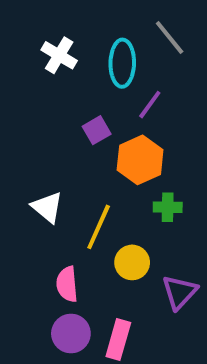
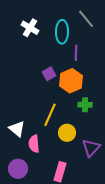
purple line: (150, 105) -> (76, 53), turned -35
purple square: (97, 130) -> (49, 74), moved
white triangle: (47, 207) -> (17, 129), moved
purple circle: (71, 333) -> (18, 169), moved

